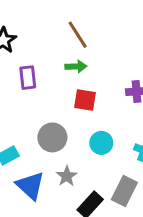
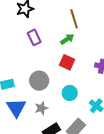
green arrow: (76, 67) -> (67, 39), turned -48
purple rectangle: (28, 78) -> (34, 37), turned -35

